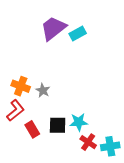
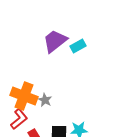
orange cross: (21, 86) -> (24, 96), size x1.5

